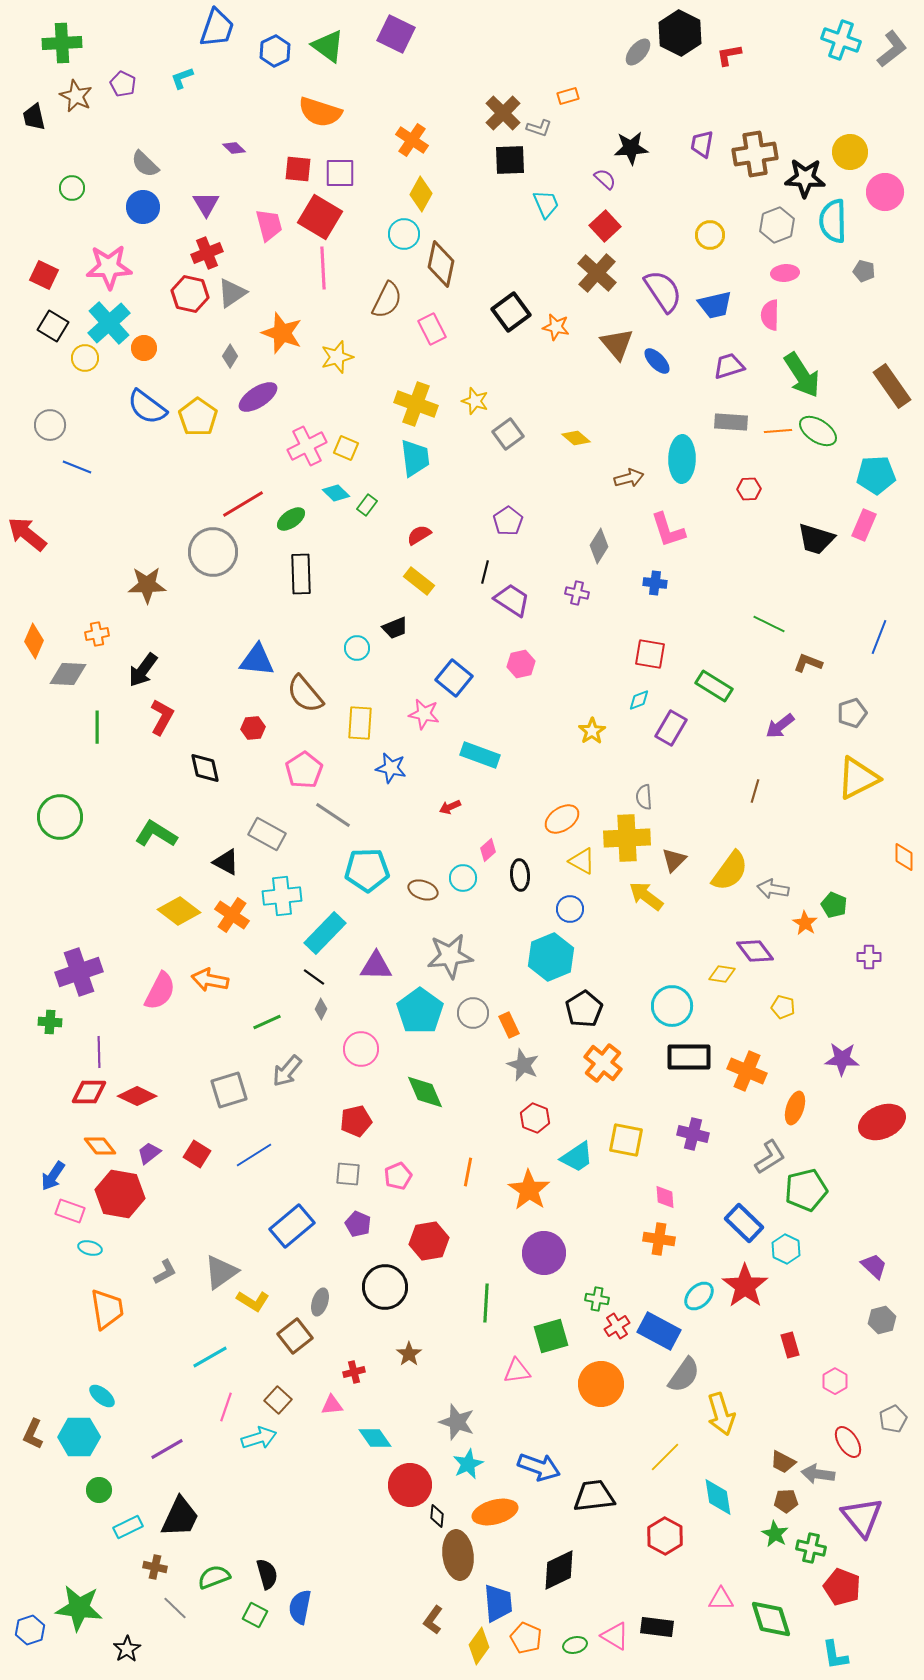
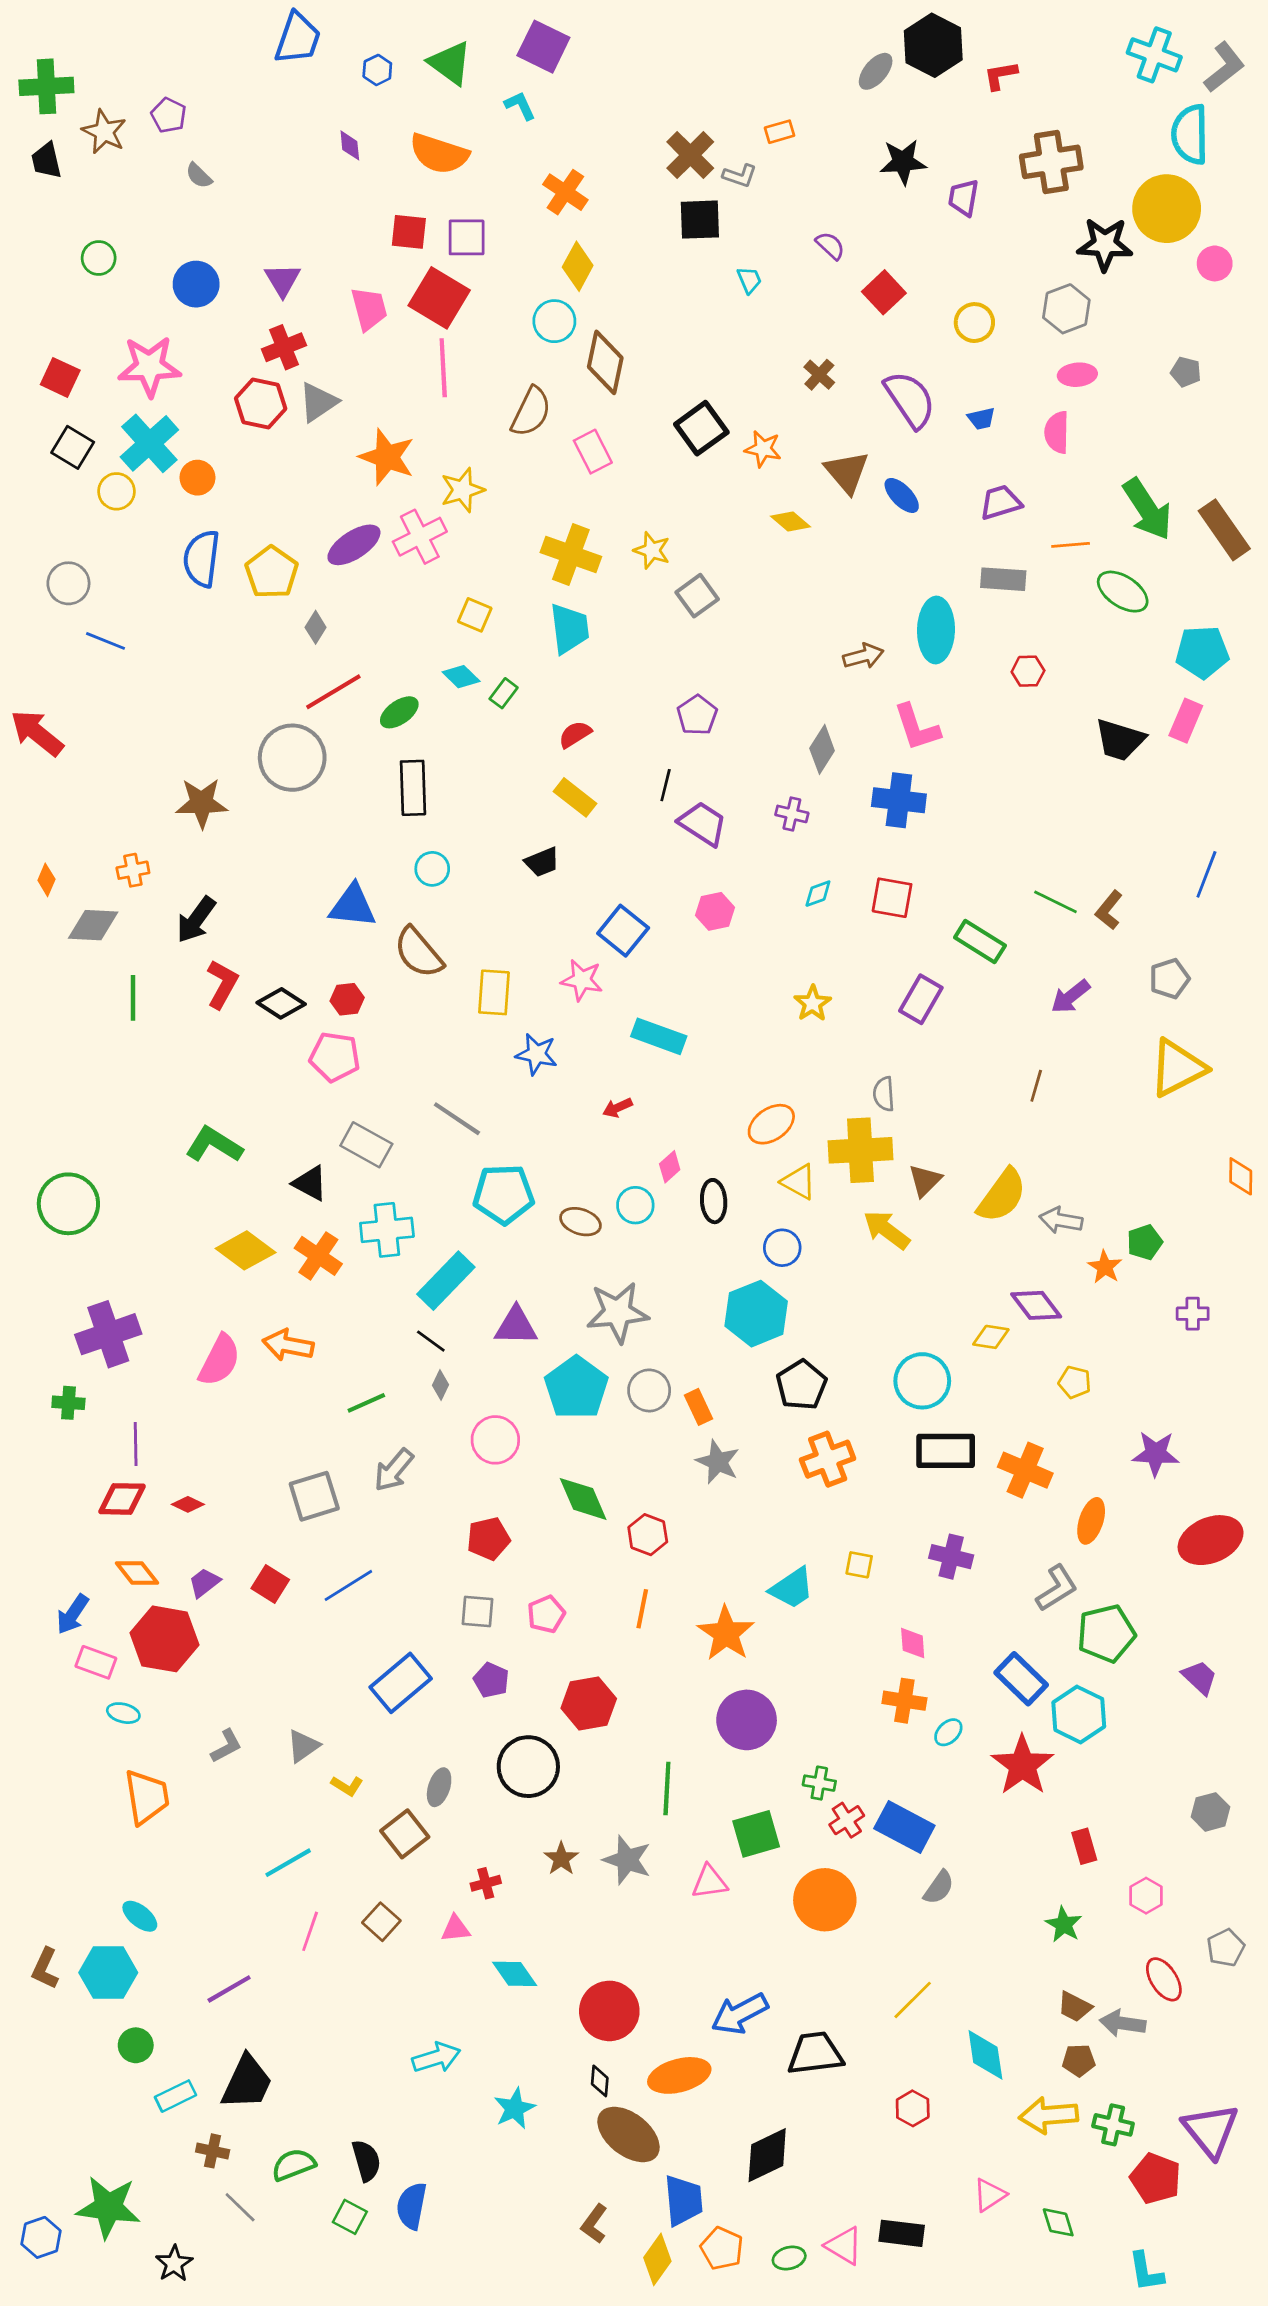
green cross: (62, 43) -> (46, 86), moved
blue hexagon: (275, 51) -> (377, 70), size x0.7
cyan L-shape: (182, 78) -> (520, 106), moved, turned 85
purple diamond: (234, 148) -> (350, 145), moved, turned 40
black star: (631, 148) -> (903, 162), moved
yellow circle: (850, 152) -> (1167, 209), size x1.4
brown cross: (755, 154) -> (1051, 162), moved
gray semicircle: (145, 164) -> (199, 176), moved, size x0.7
pink circle: (885, 192) -> (1215, 263), size x0.7
cyan trapezoid: (546, 204) -> (749, 280), size x0.7
cyan semicircle: (833, 221) -> (1190, 134), moved
red square: (605, 226) -> (884, 292), moved
brown cross: (597, 273) -> (819, 375), size x0.6
blue trapezoid: (715, 305) -> (981, 419), size x0.6
gray diamond: (230, 356) -> (316, 627), moved
green arrow: (802, 375) -> (1147, 509), moved
blue semicircle: (147, 407) -> (202, 559), turned 60
orange line: (778, 431) -> (1071, 545), moved
yellow diamond: (576, 438) -> (790, 522), moved
pink cross: (307, 446) -> (420, 537), moved
blue cross: (655, 583) -> (899, 800), size x1.6
green line: (769, 624) -> (1055, 902), moved
orange diamond: (34, 641) -> (46, 880), size x0.7
cyan circle: (357, 648) -> (432, 869), moved
brown L-shape: (808, 663) -> (1109, 910), turned -72
cyan diamond: (639, 700) -> (818, 894), moved
black diamond: (205, 768) -> (281, 1003), moved, turned -44
pink pentagon: (304, 770) -> (335, 1057), moved, turned -30
green circle: (60, 817) -> (68, 1204), moved
green pentagon: (834, 905) -> (1145, 1242), turned 30
orange cross: (603, 1063) -> (828, 1459), turned 30
red diamond: (137, 1096) -> (188, 1504), size x0.6
red hexagon: (535, 1118) -> (648, 1535), moved
yellow square: (626, 1140) -> (859, 1565), size x0.6
cyan hexagon: (786, 1249) -> (1079, 1714), size x1.4
purple trapezoid: (874, 1266) -> (1200, 1677), moved
gray triangle: (221, 1272) -> (303, 1746), size x0.7
cyan ellipse: (699, 1296) -> (948, 1732), moved, size x0.7
yellow L-shape: (253, 1301) -> (347, 1786), size x0.7
gray semicircle: (684, 1375) -> (939, 1887), size x0.7
yellow arrow: (721, 1414) -> (1049, 2115), moved, turned 102
gray star: (457, 1422) -> (627, 1860), moved
cyan arrow: (259, 1438) -> (436, 2058), moved
cyan star: (468, 1464) -> (515, 2108), moved
blue arrow: (539, 1467) -> (740, 2014), turned 132
red circle: (410, 1485) -> (609, 2011), moved
purple triangle: (862, 1517) -> (1211, 2130), moved
green star: (775, 1534) -> (1064, 1924), moved
red hexagon: (665, 1536) -> (913, 2108), size x0.7
brown ellipse: (458, 1555) -> (629, 2134), turned -45
pink triangle: (721, 1599) -> (990, 2195), turned -32
green diamond: (771, 1619) -> (1058, 2222), size x0.6

